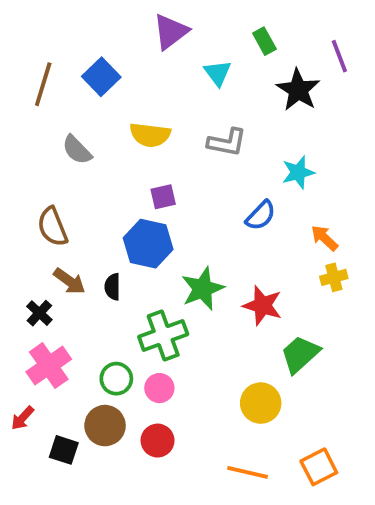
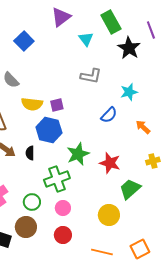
green rectangle: (264, 41) -> (111, 22), size x1.6
yellow semicircle: (150, 135) -> (32, 104), moved
yellow cross: (334, 277) -> (153, 161), moved
pink circle: (159, 388) -> (63, 208), moved
red circle: (158, 441) -> (63, 235), moved

